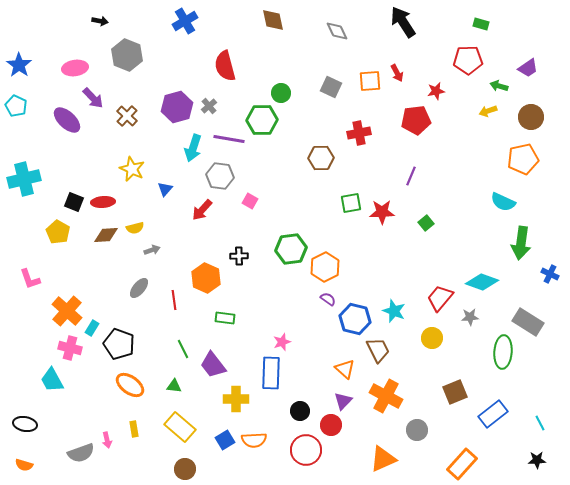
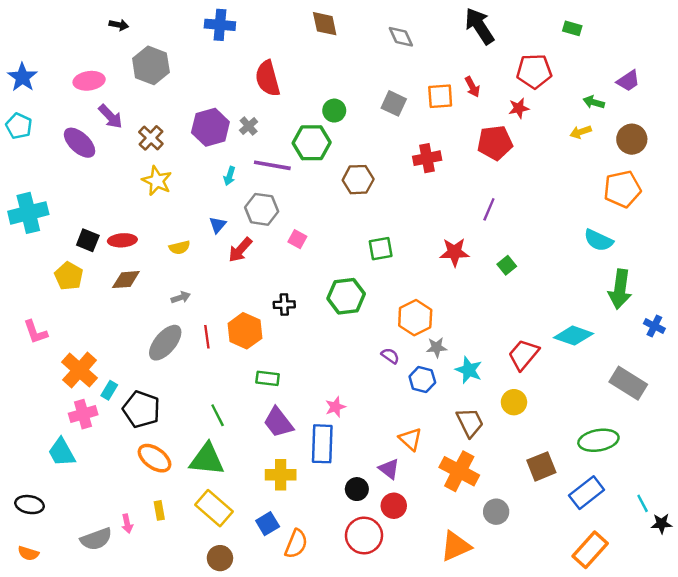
blue cross: (185, 21) -> (220, 25), turned 35
red pentagon: (468, 60) -> (534, 71), moved
cyan arrow: (193, 148) -> (229, 176), size x0.6
brown hexagon: (321, 158) -> (358, 180), moved
yellow star: (132, 169) -> (157, 181), moved
blue triangle: (165, 189) -> (218, 225), moved
green square: (351, 203) -> (381, 249), moved
yellow semicircle: (135, 228) -> (179, 247), moved
orange hexagon: (325, 267) -> (415, 318), moved
gray ellipse: (139, 288) -> (165, 343), size x1.5
red line: (174, 300) -> (207, 337), moved
gray star: (470, 317) -> (437, 347), moved
blue hexagon: (355, 319) -> (422, 380), size x0.7
pink cross: (70, 348) -> (83, 414), turned -30
brown trapezoid: (378, 350) -> (470, 422), moved
green ellipse: (503, 352) -> (598, 440), moved, turned 76
purple trapezoid: (213, 365) -> (278, 422), moved
green triangle: (174, 386) -> (207, 459), size x2.0
purple triangle: (343, 401) -> (389, 469), moved, turned -36
orange semicircle: (254, 440) -> (296, 544), moved, turned -65
black star: (537, 460) -> (662, 524), moved
orange rectangle: (462, 464) -> (590, 550), moved

